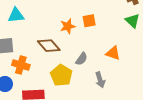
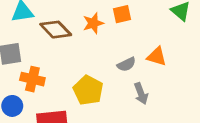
brown diamond: (49, 46) -> (56, 30), moved
gray semicircle: (82, 59) -> (126, 64), moved, turned 32

